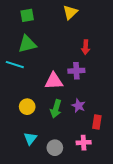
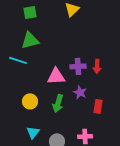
red arrow: (86, 47) -> (97, 66), moved
purple star: (78, 106) -> (80, 92), moved
red rectangle: (97, 122) -> (98, 106), moved

